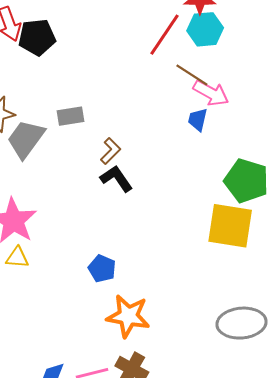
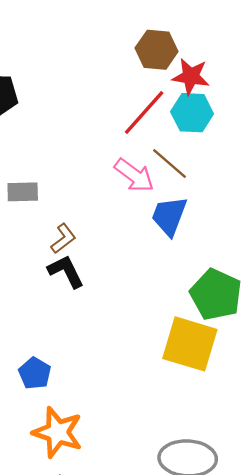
pink arrow: (211, 93) -> (134, 175), moved
blue trapezoid: (198, 120) -> (169, 216), size x1.5

